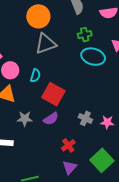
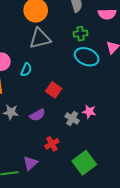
red square: (53, 94) -> (54, 90), moved, size x0.7
pink star: (107, 122) -> (89, 112), moved
purple triangle: (70, 167) -> (30, 163), moved

